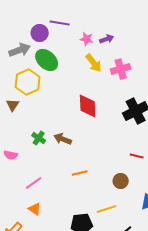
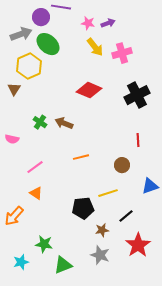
red diamond: (88, 106) -> (89, 90), turned -65
red line: (137, 156) -> (138, 140), turned 72

